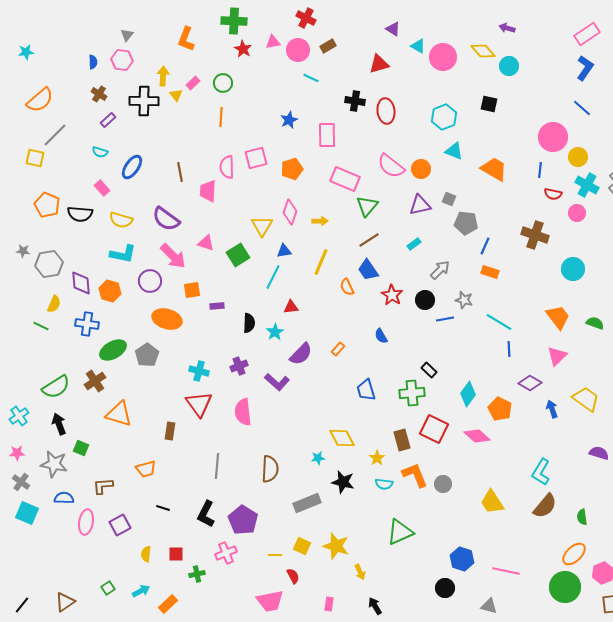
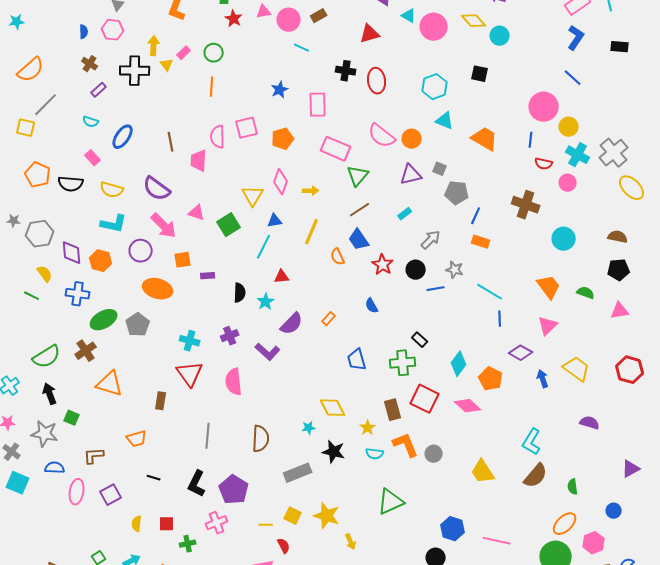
yellow semicircle: (54, 304) -> (45, 274), turned -60

